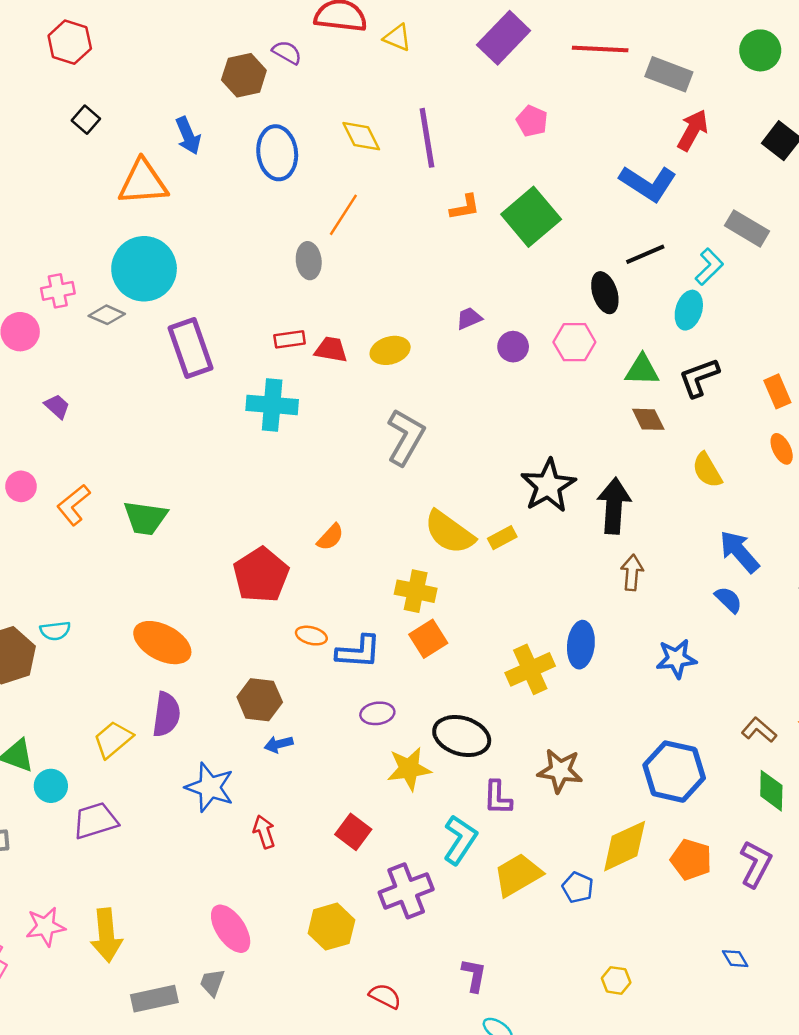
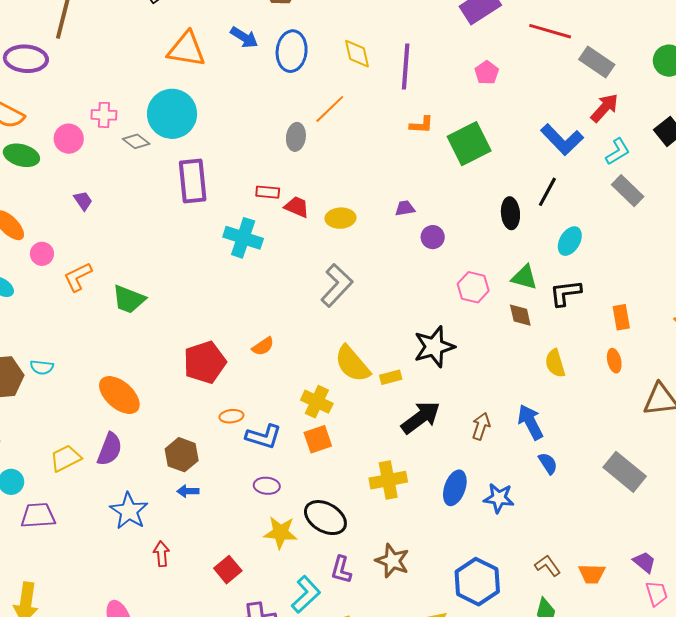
blue arrow: (188, 136) -> (244, 37), moved, turned -48
black line: (645, 254) -> (547, 192), turned -52
cyan L-shape: (709, 267) -> (618, 152), moved
pink hexagon: (574, 342) -> (473, 287), moved
black arrow: (614, 506) -> (421, 417), moved, turned 36
blue arrow: (739, 552) -> (530, 422), moved
orange ellipse: (311, 636) -> (231, 416), turned -35
blue ellipse: (581, 645) -> (455, 488), moved

